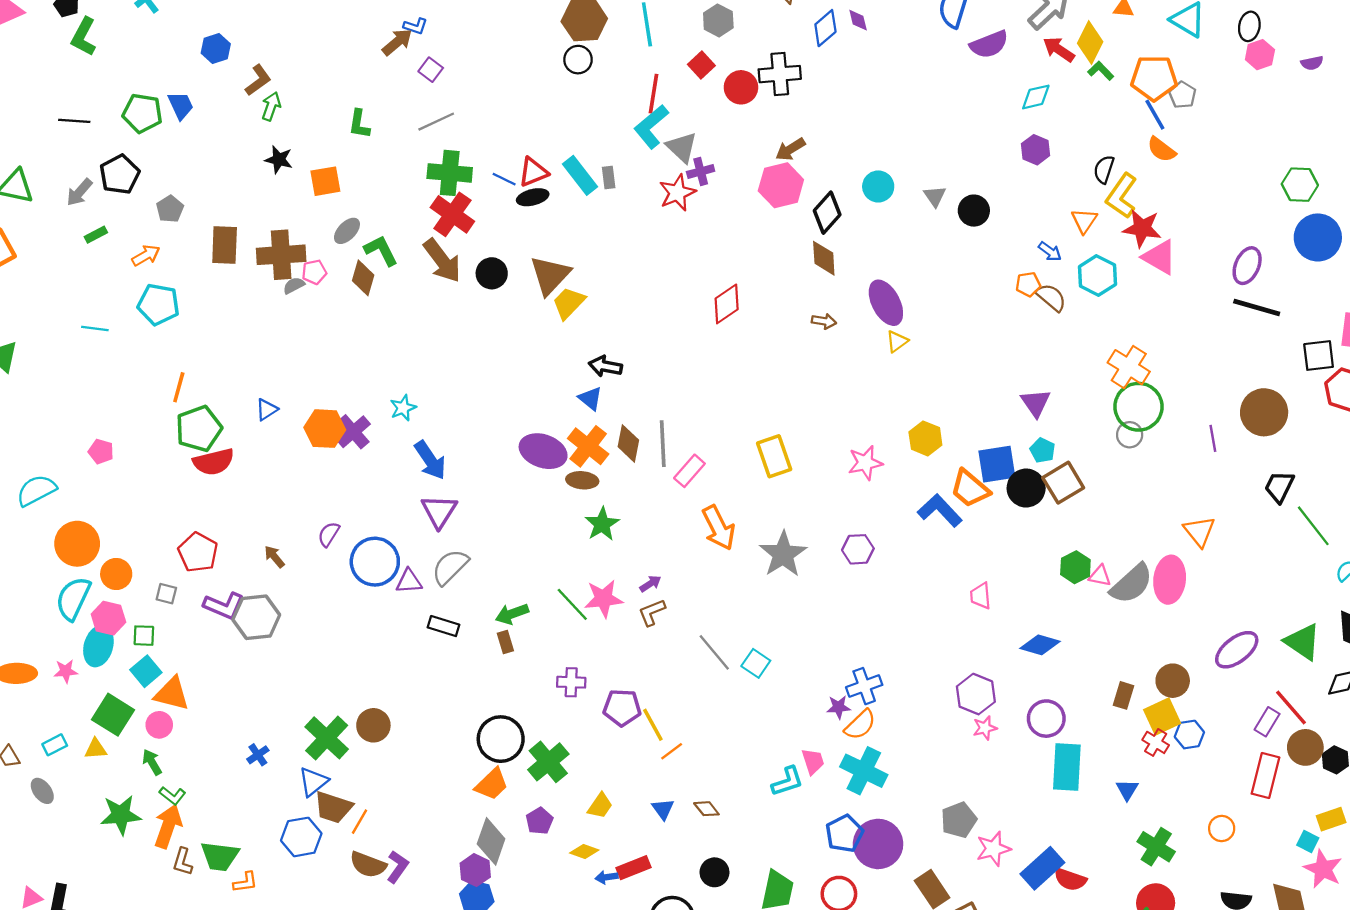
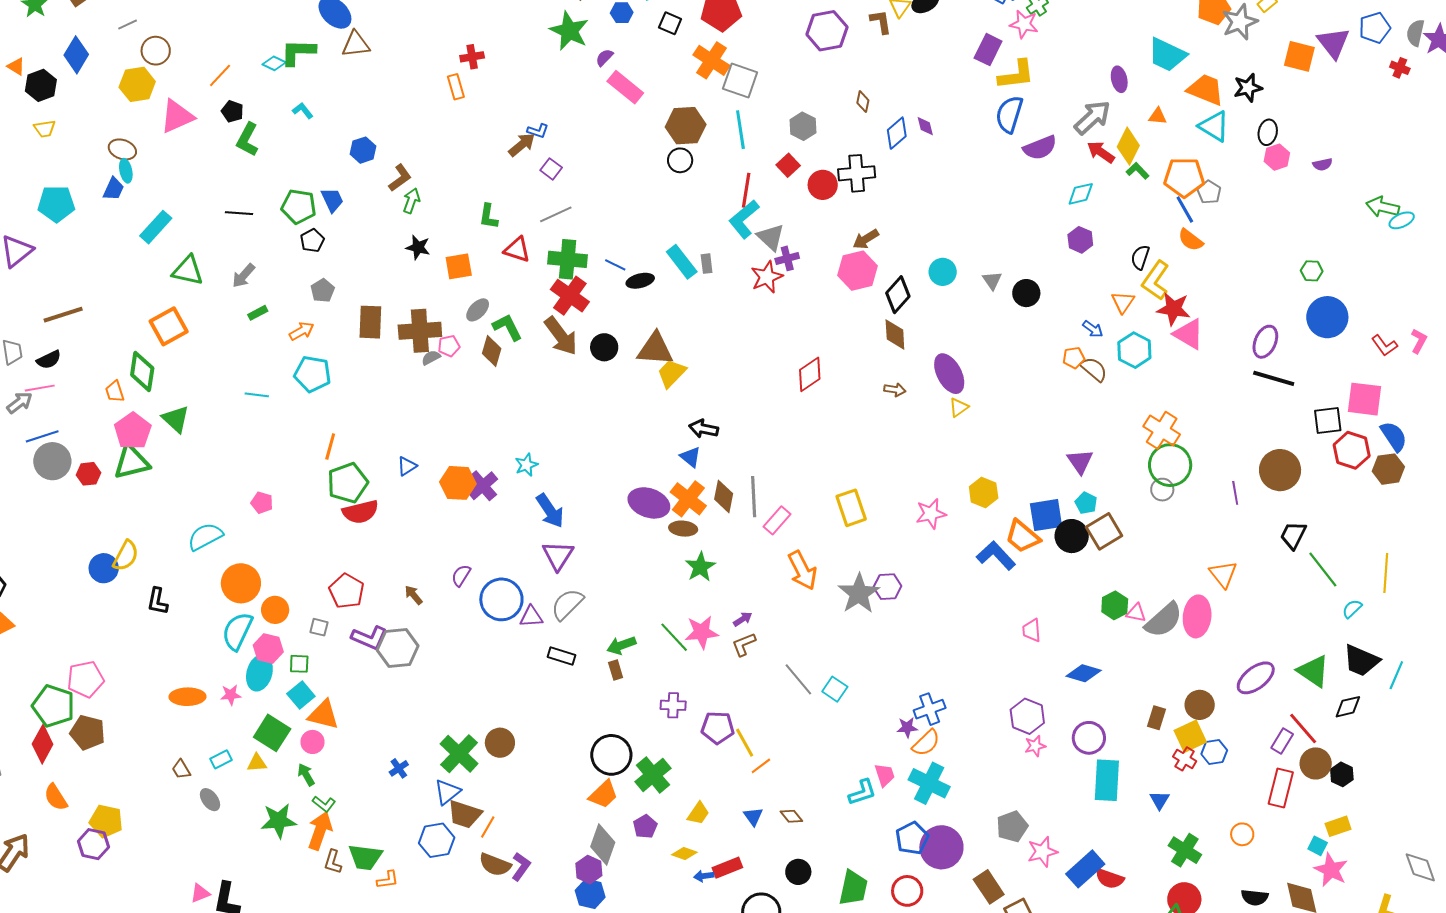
red triangle: (533, 172) -> (517, 250), moved, turned 40
black pentagon: (120, 174) -> (312, 241), moved, size x0.7
green hexagon: (1300, 185) -> (1312, 271), size x0.7
brown triangle: (550, 275) -> (655, 349), turned 51
purple hexagon: (858, 549) -> (887, 587), moved

